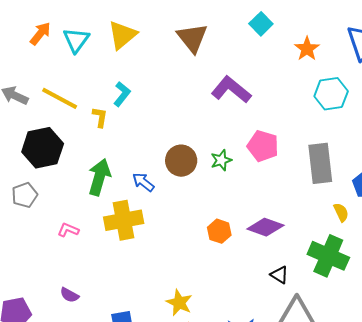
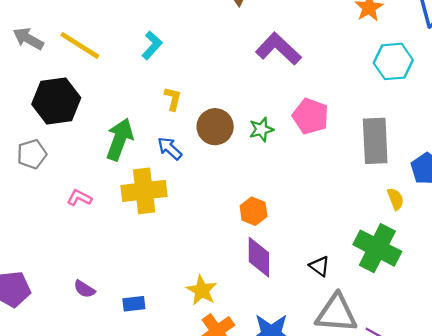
yellow L-shape: (100, 117) -> (173, 99), moved
purple diamond: (265, 227) -> (259, 257), moved, turned 66
purple semicircle: (69, 295) -> (84, 289), moved

